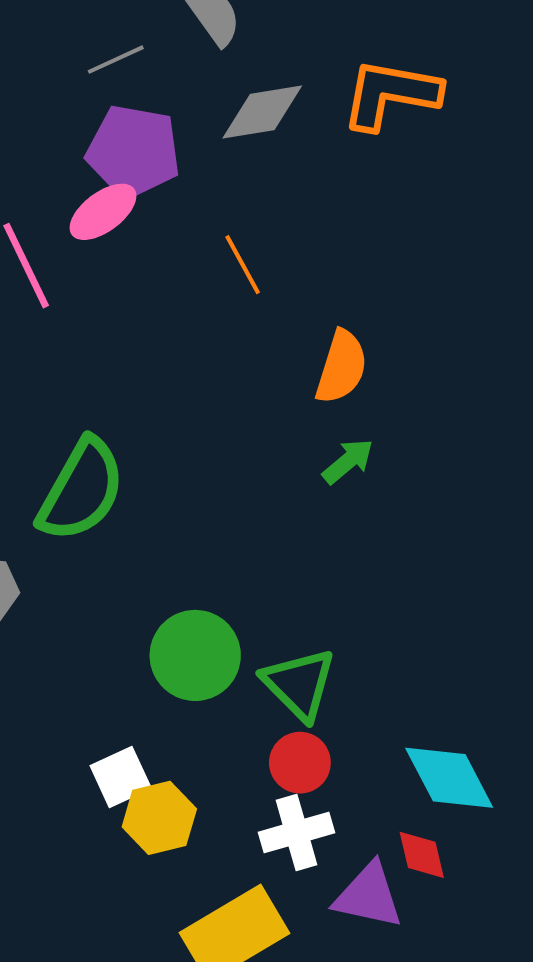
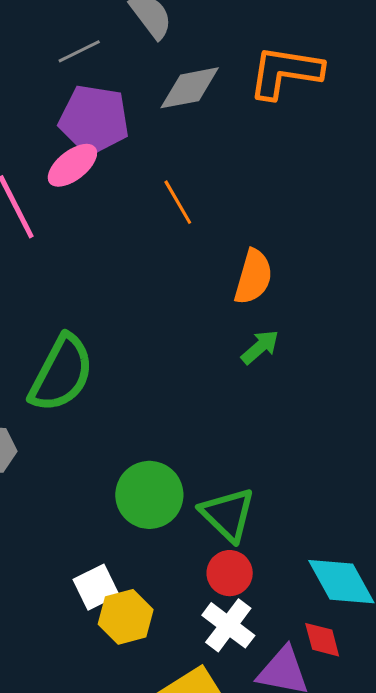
white cross: (296, 832) -> (228, 625), turned -36

